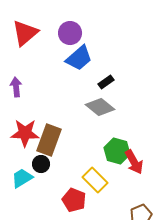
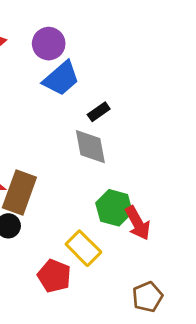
gray diamond: (100, 107) -> (90, 147), turned 40

